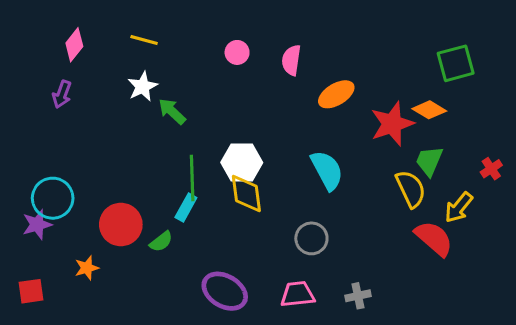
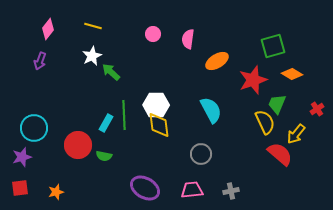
green square: (456, 63) -> (273, 46), moved
orange diamond: (429, 110) -> (292, 74), moved
cyan rectangle: (186, 207) -> (106, 123), moved
purple star: (37, 224) -> (22, 157), moved
green semicircle: (161, 242) -> (104, 156), turned 49
orange star: (87, 268) -> (56, 192), moved

